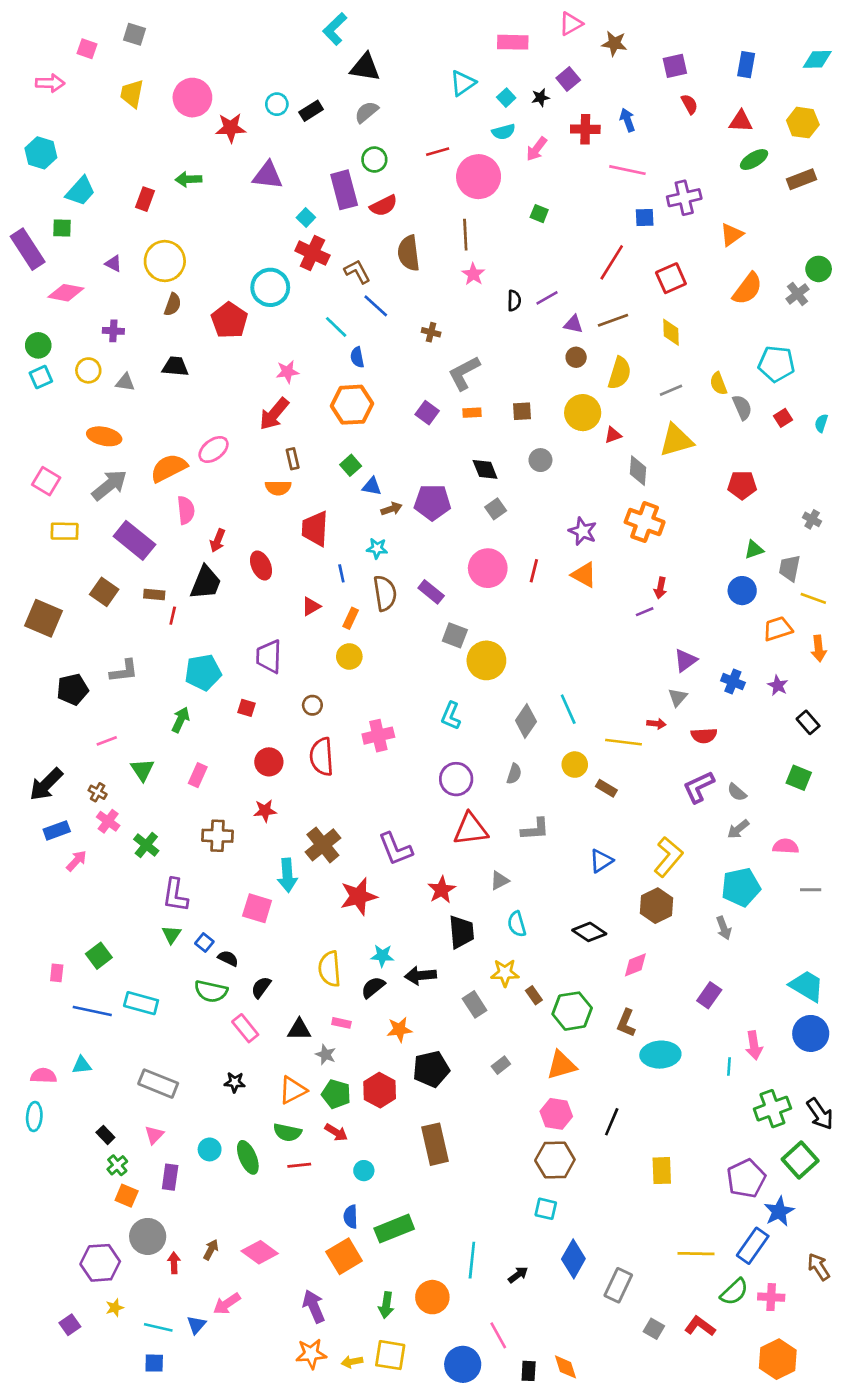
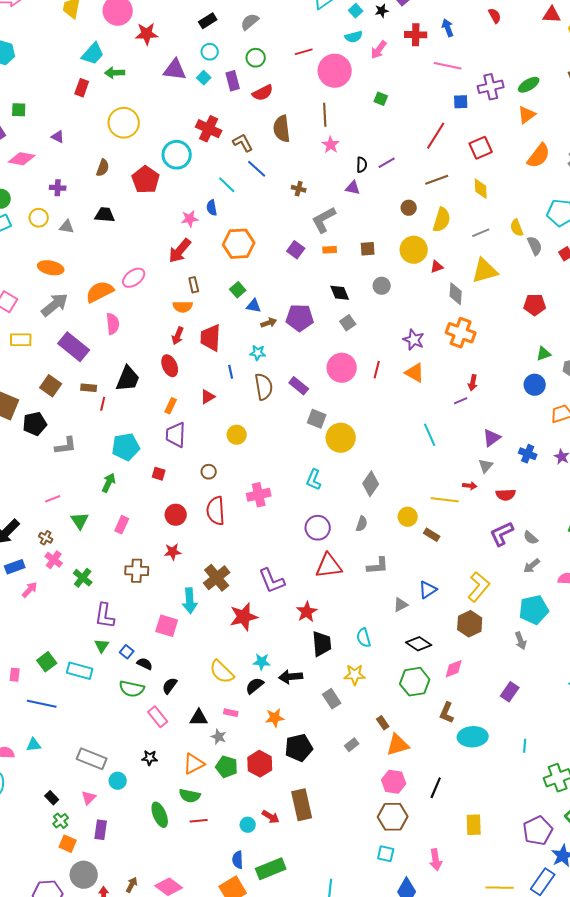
cyan circle: (277, 104) -> (210, 52), moved
red triangle: (741, 121) -> (552, 15), moved
green ellipse: (754, 160) -> (529, 85), moved
purple rectangle: (344, 190) -> (233, 81), size x0.7
cyan trapezoid: (80, 191) -> (93, 54), moved
cyan square: (306, 218) -> (204, 78), moved
yellow circle: (165, 261) -> (124, 123), moved
purple triangle: (573, 324) -> (353, 188), moved
blue semicircle: (357, 357) -> (212, 208), moved
red arrow: (218, 540) -> (178, 336), moved
orange rectangle: (351, 618) -> (171, 406), moved
black pentagon: (73, 689) -> (35, 424), moved
cyan line: (568, 709) -> (430, 435), moved
gray triangle: (500, 881) -> (401, 605), moved
yellow semicircle: (330, 969) -> (222, 672), turned -40
brown rectangle: (534, 995) -> (383, 723), moved
cyan rectangle: (141, 1003) -> (80, 671), moved
green hexagon: (572, 1011) -> (415, 682), moved
pink arrow: (754, 1045) -> (436, 860), moved
red arrow: (336, 1132) -> (271, 817), moved
cyan circle: (210, 1149) -> (118, 781), moved

